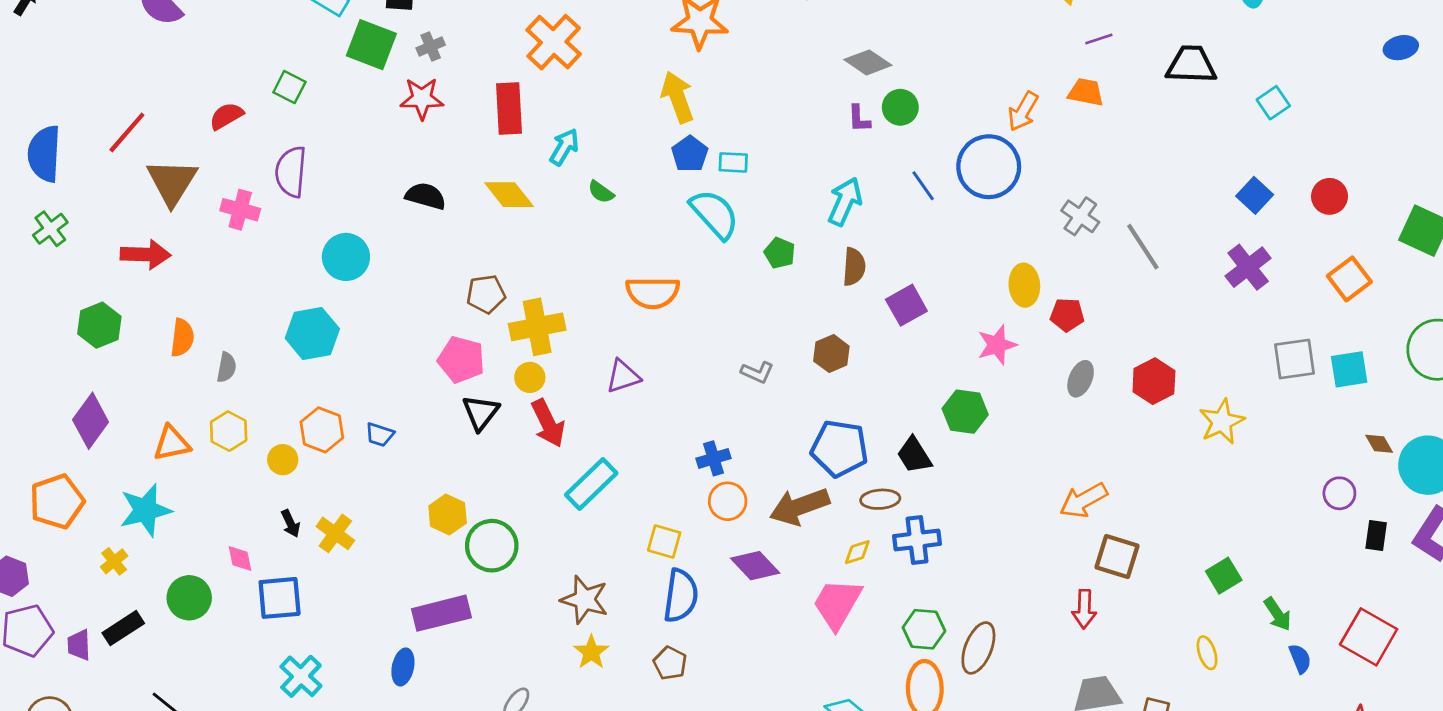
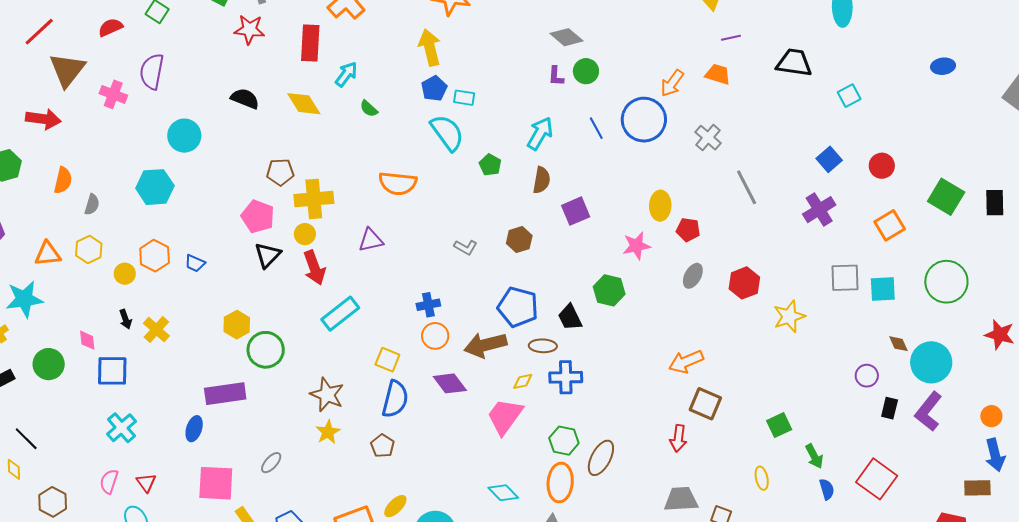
gray cross: (1080, 216) -> (708, 138), moved

